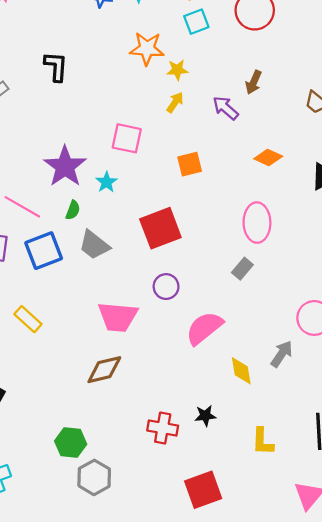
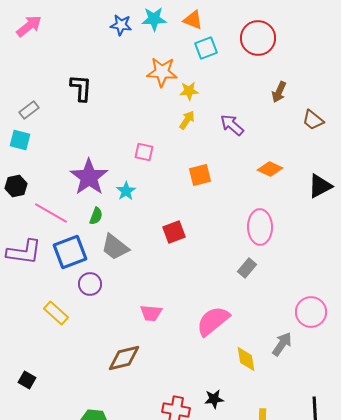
brown arrow: (254, 82) -> (279, 92), moved
pink square: (127, 138) -> (144, 152), size x0.7
red square: (160, 228) -> (174, 232), size x0.6
purple circle: (166, 287) -> (90, 284), moved
pink trapezoid: (118, 317) -> (151, 313), moved, size x0.6

